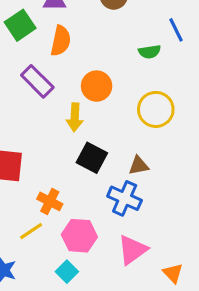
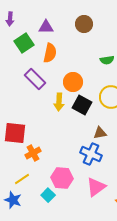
black square: (92, 158) -> (82, 105), moved
orange cross: (50, 201) -> (33, 153), moved, turned 35
yellow line: (31, 231) -> (22, 179), moved
cyan square: (67, 272) -> (48, 195), moved

